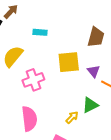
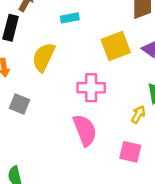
pink cross: (33, 80) -> (91, 88), moved, turned 35

